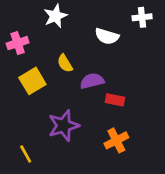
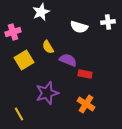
white cross: (142, 17) -> (108, 22), moved
purple semicircle: (92, 81) -> (68, 60), turned 36
orange cross: (116, 140) -> (86, 104), turned -30

